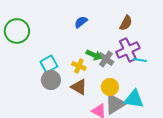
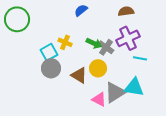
brown semicircle: (126, 23) -> (126, 11), turned -126
cyan line: (140, 60) -> (140, 58), moved
yellow cross: (79, 66) -> (65, 42), moved
yellow circle: (110, 87) -> (98, 68), moved

